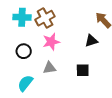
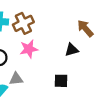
gray triangle: (50, 68) -> (16, 79), moved

